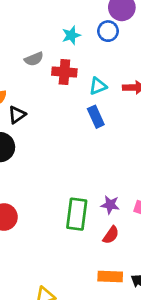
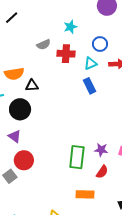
blue circle: (108, 31) -> (100, 44), moved
black triangle: (17, 115) -> (32, 85), turned 32
orange rectangle: (110, 276) -> (85, 194), moved

